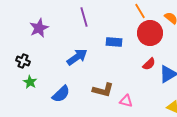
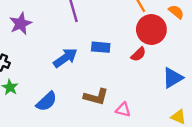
blue rectangle: (114, 42) -> (101, 47), moved
red semicircle: (149, 64) -> (138, 54), moved

